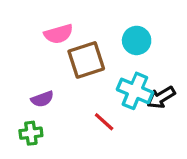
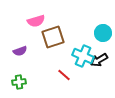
cyan circle: (137, 40) -> (103, 33), moved
purple semicircle: (42, 99) -> (20, 51), moved

